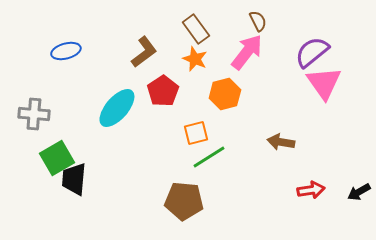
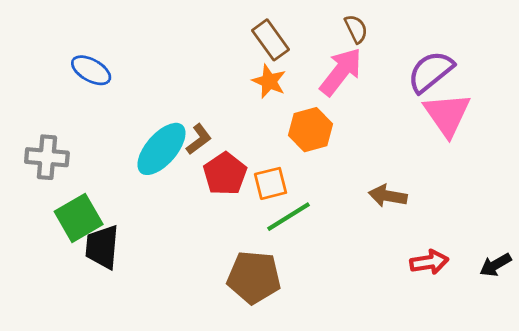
blue ellipse: (66, 51) -> (91, 70), turned 44
brown L-shape: (144, 52) -> (199, 139), moved, size x0.7
red pentagon: (163, 91) -> (225, 174), moved

